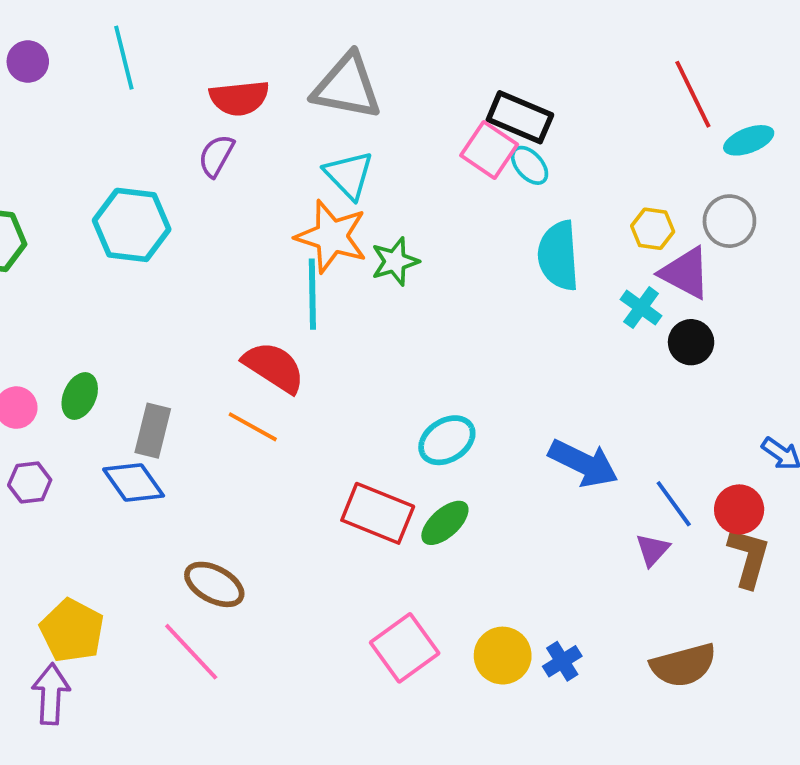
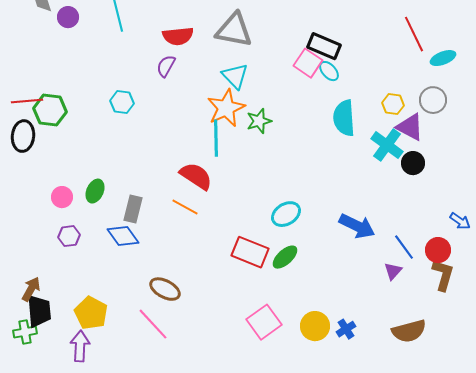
cyan hexagon: (132, 225) -> (122, 102), size x0.6
orange star: (332, 236) -> (226, 108), turned 30
cyan cross: (641, 308) -> (387, 145), size x1.5

